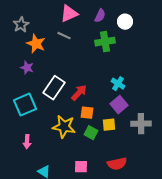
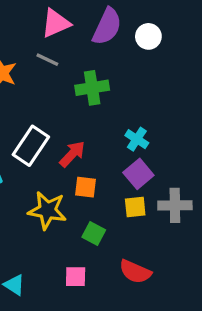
purple semicircle: (100, 16) -> (107, 26), size x1.6
green cross: (105, 42) -> (92, 88), moved
yellow square: (109, 125) -> (135, 207), moved
green square: (91, 133) -> (94, 234), moved
red semicircle: (117, 164) -> (135, 272), turned 36

